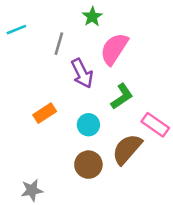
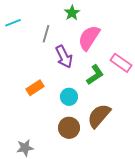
pink rectangle: (155, 125) -> (121, 63), moved

